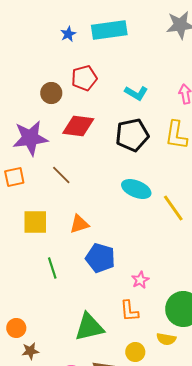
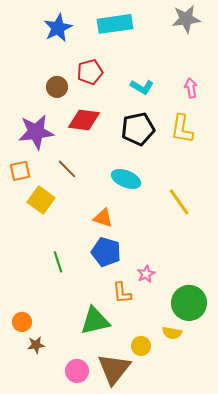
blue star: (68, 34) -> (58, 28), moved, size x1.8
cyan ellipse: (136, 189) -> (126, 179), moved
yellow square: (35, 222) -> (41, 200), moved, turned 36
orange triangle: (79, 224) -> (103, 218), moved, turned 35
orange L-shape: (129, 311) -> (122, 293), moved

